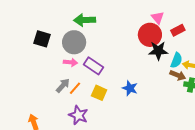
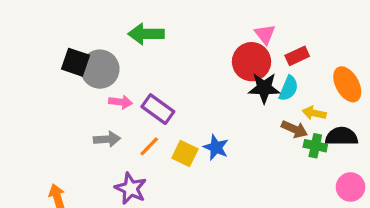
gray circle: (74, 42) -> (100, 69), moved
cyan semicircle: (176, 60) -> (289, 88), moved
gray arrow: (63, 85) -> (107, 139), turned 42
orange line: (75, 88) -> (149, 146), moved
yellow square: (99, 93) -> (185, 153), moved

